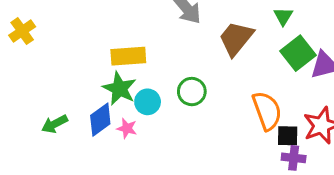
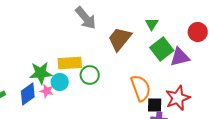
yellow rectangle: (128, 56) -> (70, 63), moved
green star: (119, 89) -> (41, 73), turned -30
pink star: (127, 128) -> (47, 91), moved

